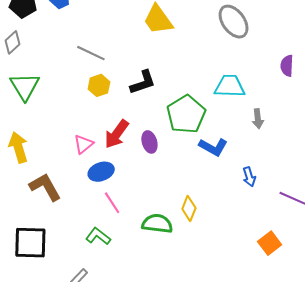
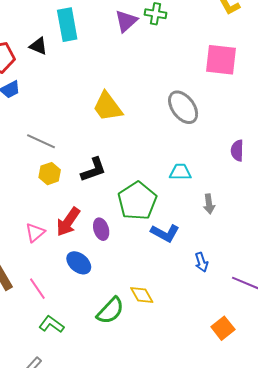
cyan trapezoid: (230, 86) -> (180, 172), size x0.7
blue ellipse: (101, 172) -> (79, 263), moved, turned 60
pink line: (112, 203) -> (37, 289), moved
yellow diamond: (189, 209) -> (142, 295), turned -50
green semicircle: (157, 224) -> (110, 311), turned 128

